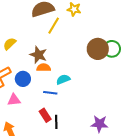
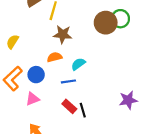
brown star: (38, 55) -> (63, 34), moved

